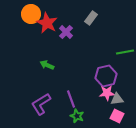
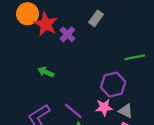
pink star: (107, 93) -> (104, 107), moved
purple line: (71, 99) -> (73, 111), turned -30
gray triangle: (117, 99) -> (126, 111), turned 32

